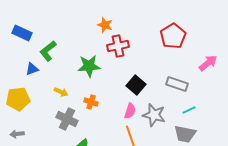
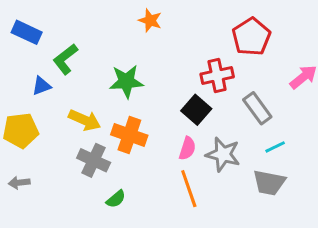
red cross: (118, 46) -> (217, 75), moved
gray rectangle: (177, 84) -> (257, 108), turned 35
yellow arrow: (61, 92) -> (85, 120), size x1.5
orange cross: (91, 102) -> (129, 135), size x1.6

